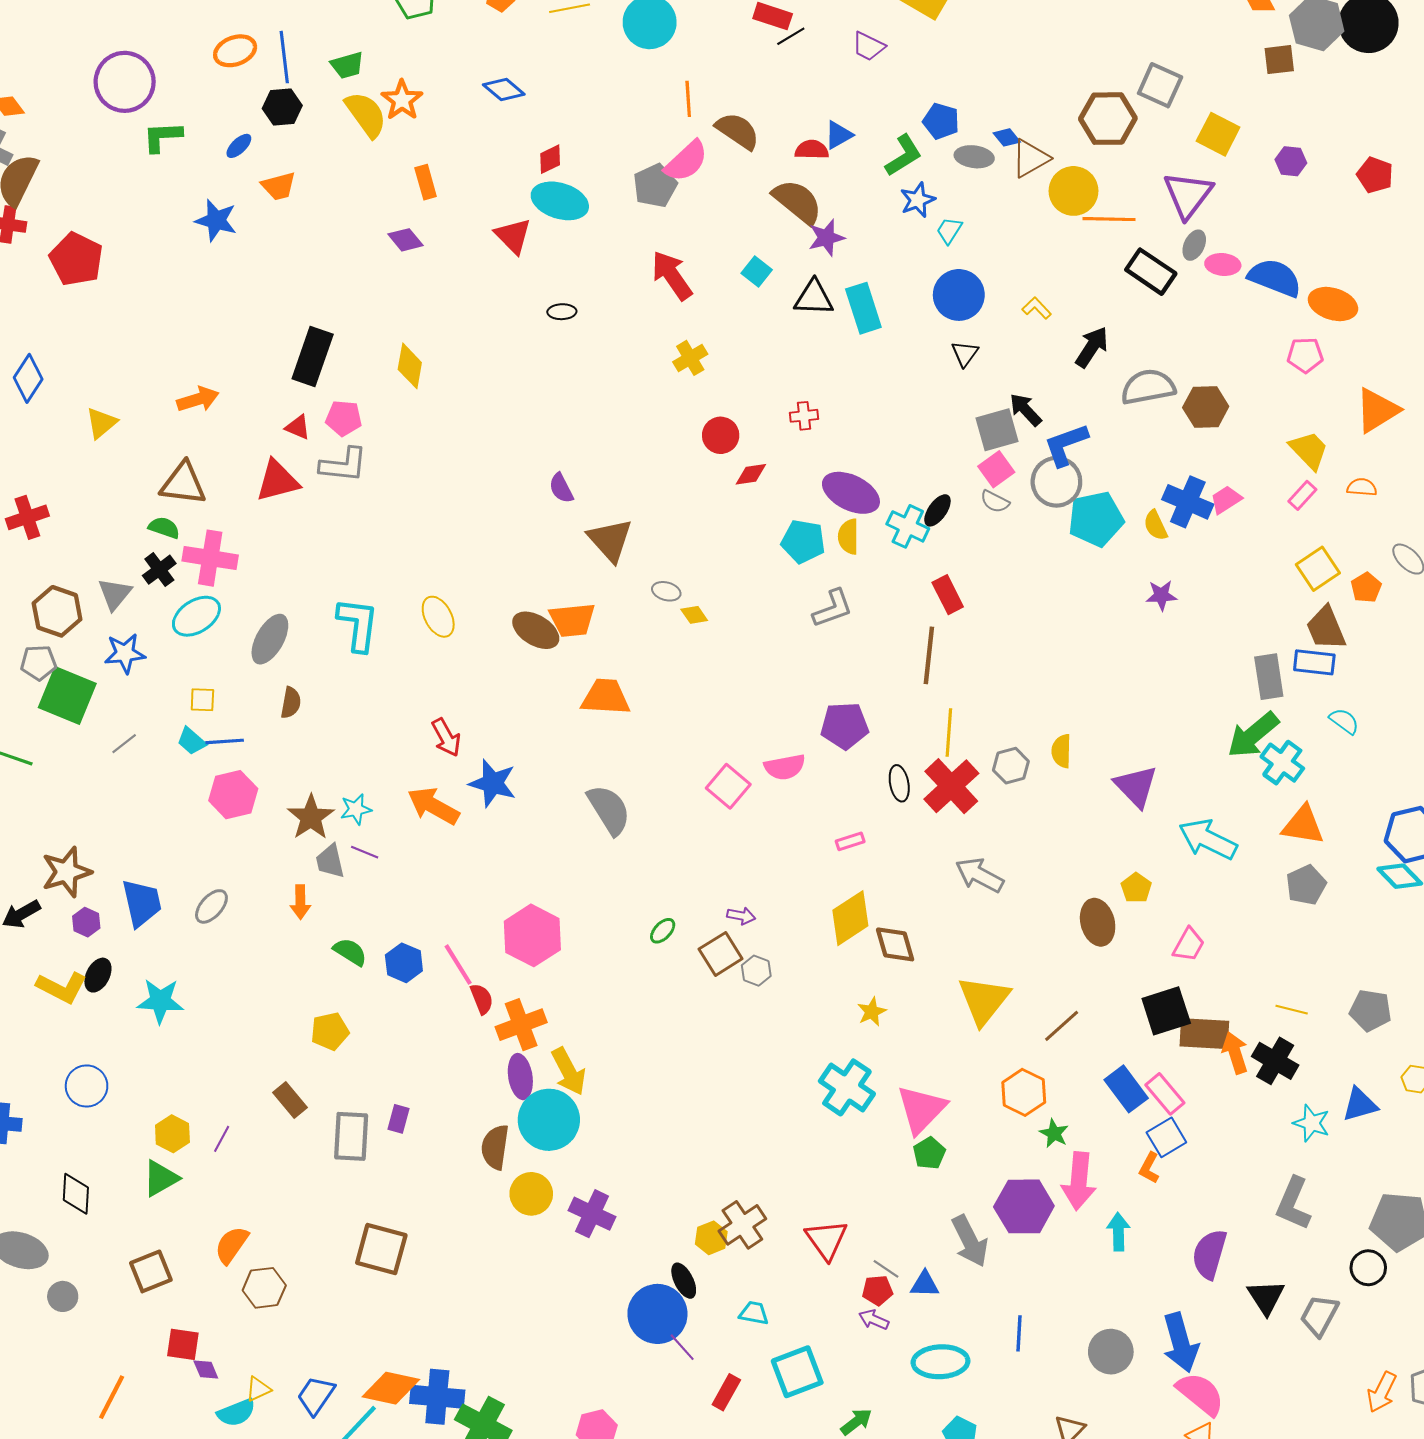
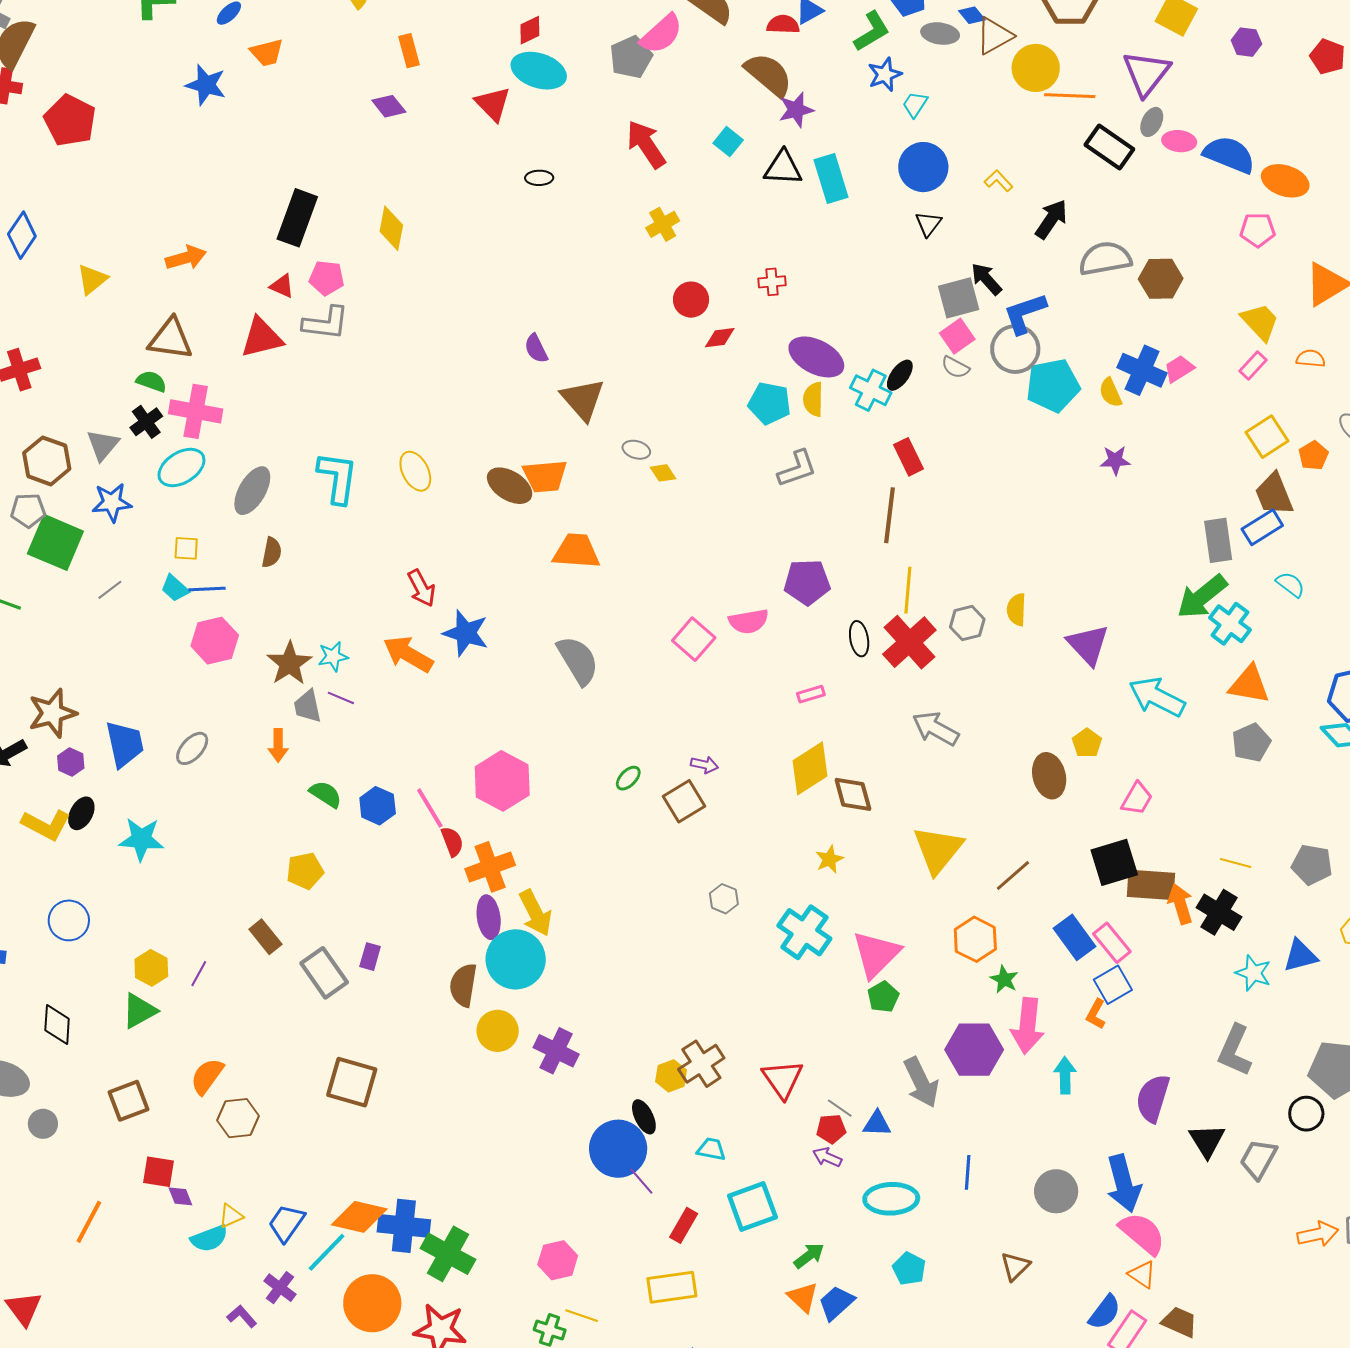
blue rectangle: (1314, 662) -> (1262, 527), turned -39
gray hexagon: (756, 971) -> (724, 899), moved
gray rectangle: (351, 1136) -> (324, 973), turned -39
orange arrow: (1382, 1392) -> (1318, 1234), turned -129

